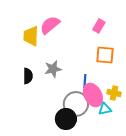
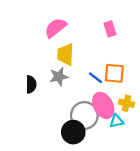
pink rectangle: (99, 26) -> (110, 29), turned -48
yellow trapezoid: (31, 36) -> (65, 54), moved
orange square: (105, 55) -> (114, 73), moved
blue line: (85, 81) -> (95, 78), moved, turned -56

